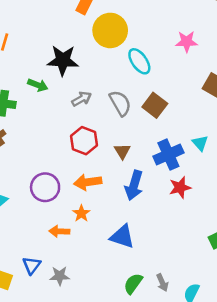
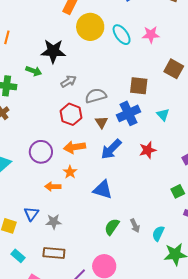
cyan ellipse: (139, 61) -> (122, 35), moved
gray semicircle: (120, 103) -> (96, 96), moved, turned -75
brown square: (155, 105) -> (139, 86), moved, turned -30
blue cross: (168, 155) -> (128, 113), moved
blue arrow: (134, 185) -> (111, 149), turned 30

